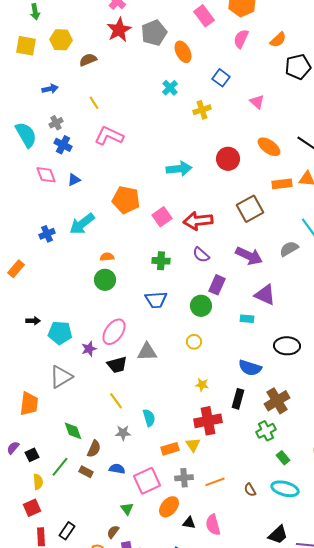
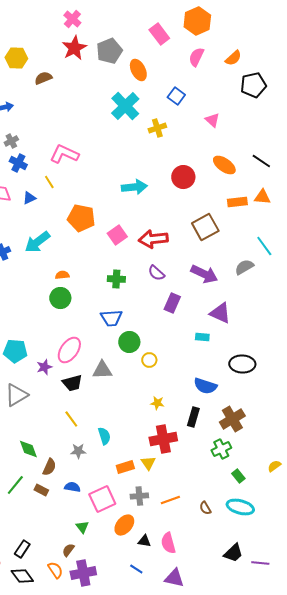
cyan cross: (170, 88) -> (125, 106), size x1.8
yellow line: (94, 103) -> (49, 182), moved
green circle: (201, 306) -> (129, 342), moved

